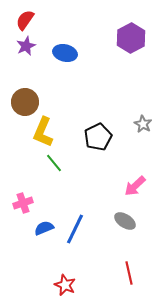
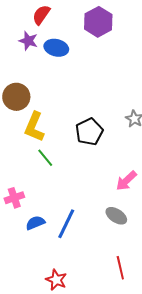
red semicircle: (25, 20) -> (41, 15), moved
purple hexagon: (131, 38) -> (98, 22), moved
purple star: (26, 46) -> (28, 41), moved, turned -30

